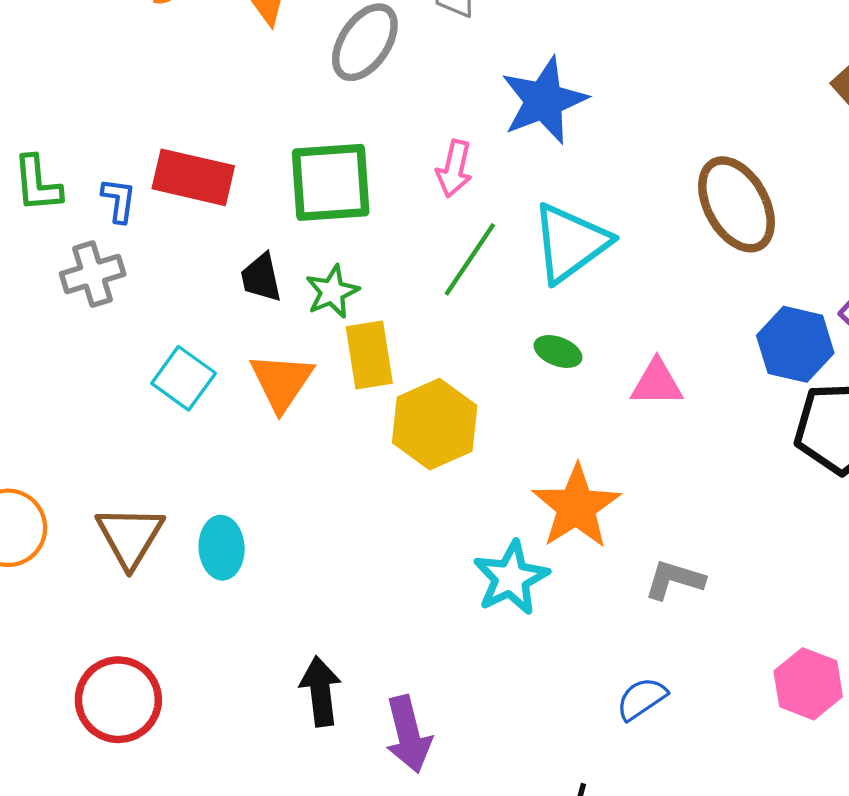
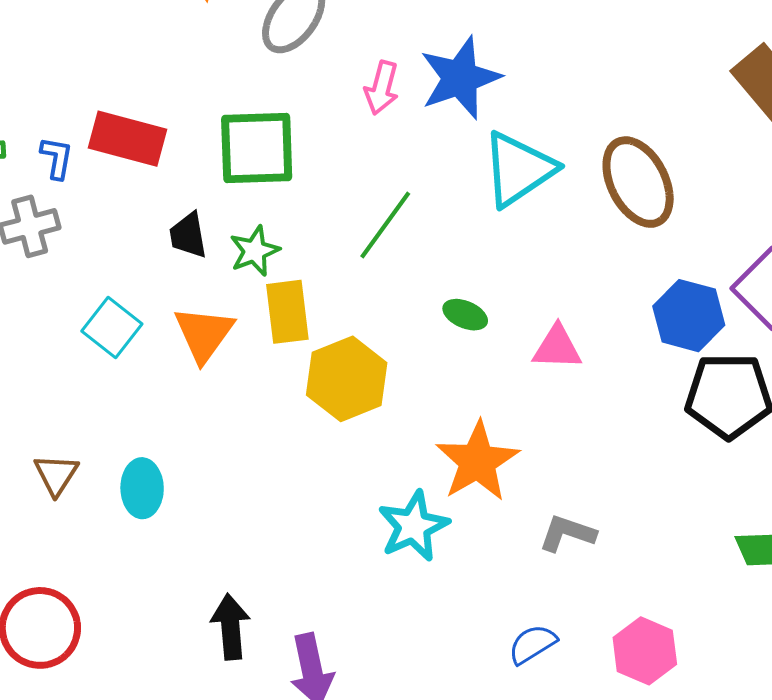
pink arrow: (454, 169) -> (382, 88), moved
cyan triangle: (570, 243) -> (519, 169), moved
brown triangle: (130, 536) -> (56, 475), size x0.7
pink hexagon: (808, 684) -> (645, 651), moved

